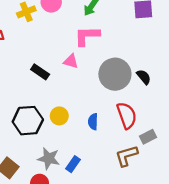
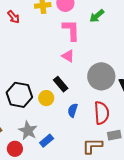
pink L-shape: (87, 36) -> (71, 30), moved, turned 75
black rectangle: (40, 72) -> (61, 84), moved

